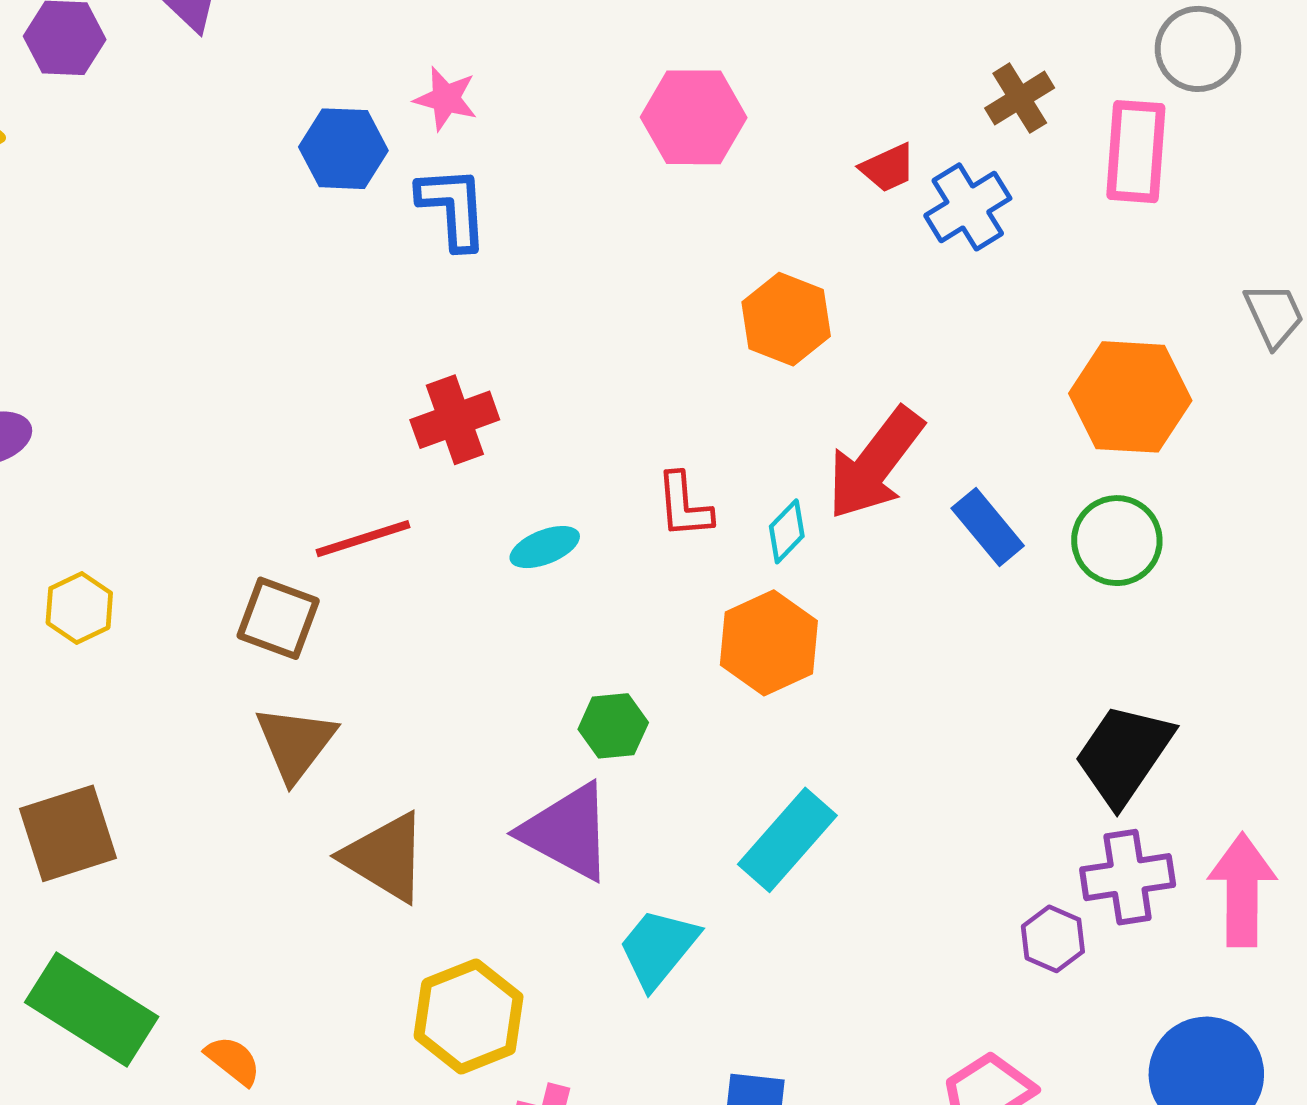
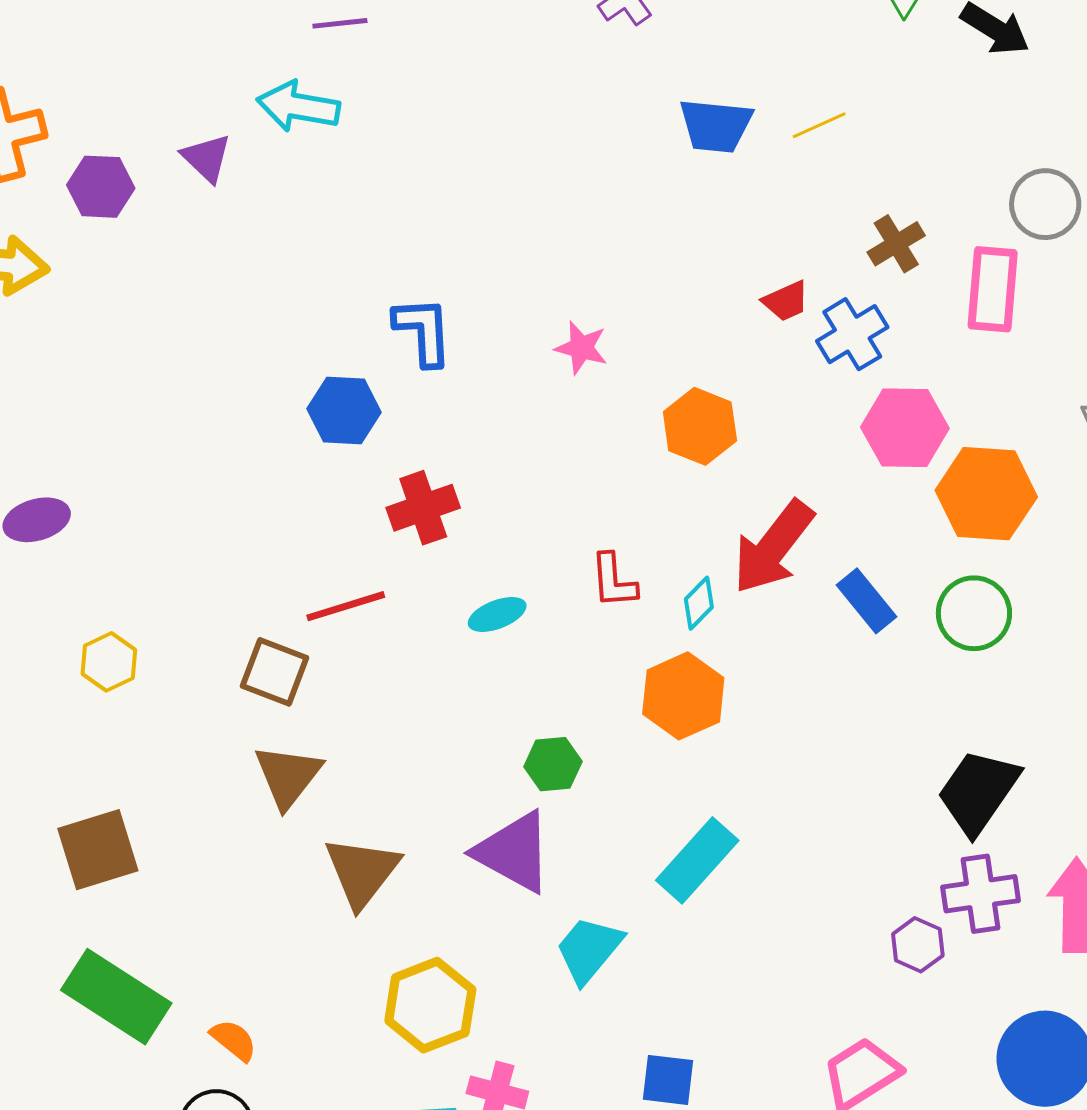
pink star: (446, 99) -> (581, 348), moved
pink hexagon: (694, 117) -> (905, 428), moved
blue hexagon: (343, 149) -> (344, 411), moved
brown triangle: (385, 857) -> (362, 872), turned 36

